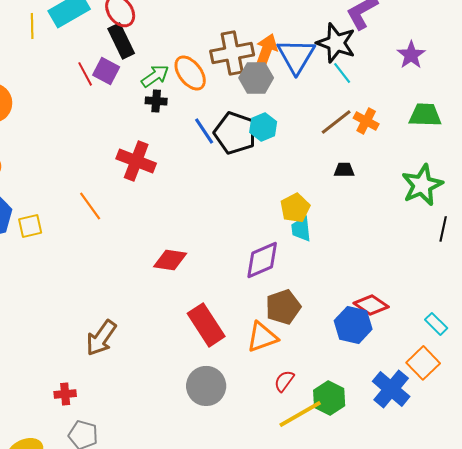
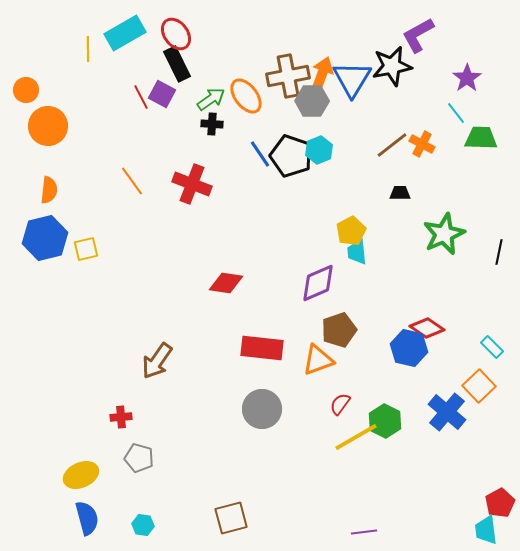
black star: (336, 43) -> (392, 66), turned -30
cyan line: (342, 73) -> (456, 113), moved
green star: (422, 185) -> (444, 234), moved
orange line: (90, 206) -> (132, 181), moved
red rectangle: (206, 325) -> (262, 348), turned -51

